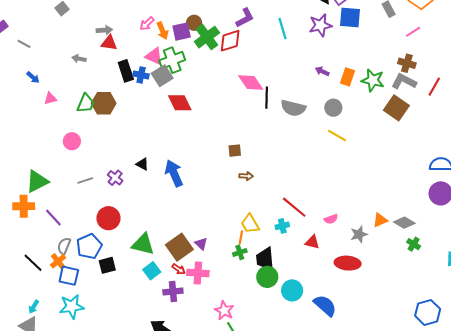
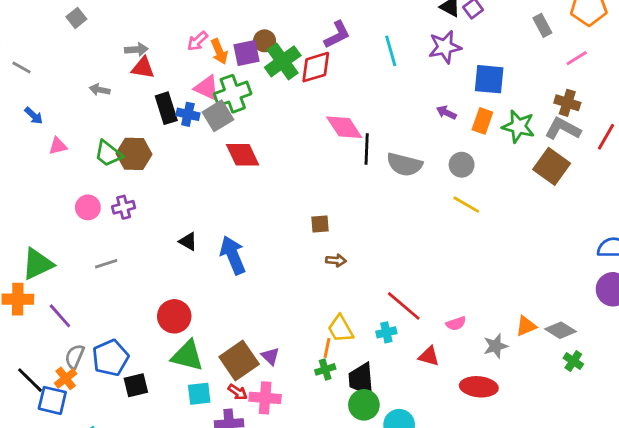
blue square: (350, 18) -> (489, 79), moved
green trapezoid: (86, 103) -> (108, 154), turned 105
purple cross: (115, 178) -> (124, 207), moved, turned 35
red circle: (108, 218) -> (174, 316), moved
cyan square: (152, 271) -> (199, 394), turned 30
blue square: (69, 276) -> (52, 400), moved

